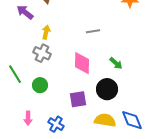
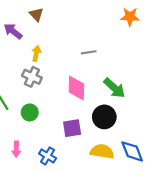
green arrow: (116, 63) -> (114, 88), size x1.5

